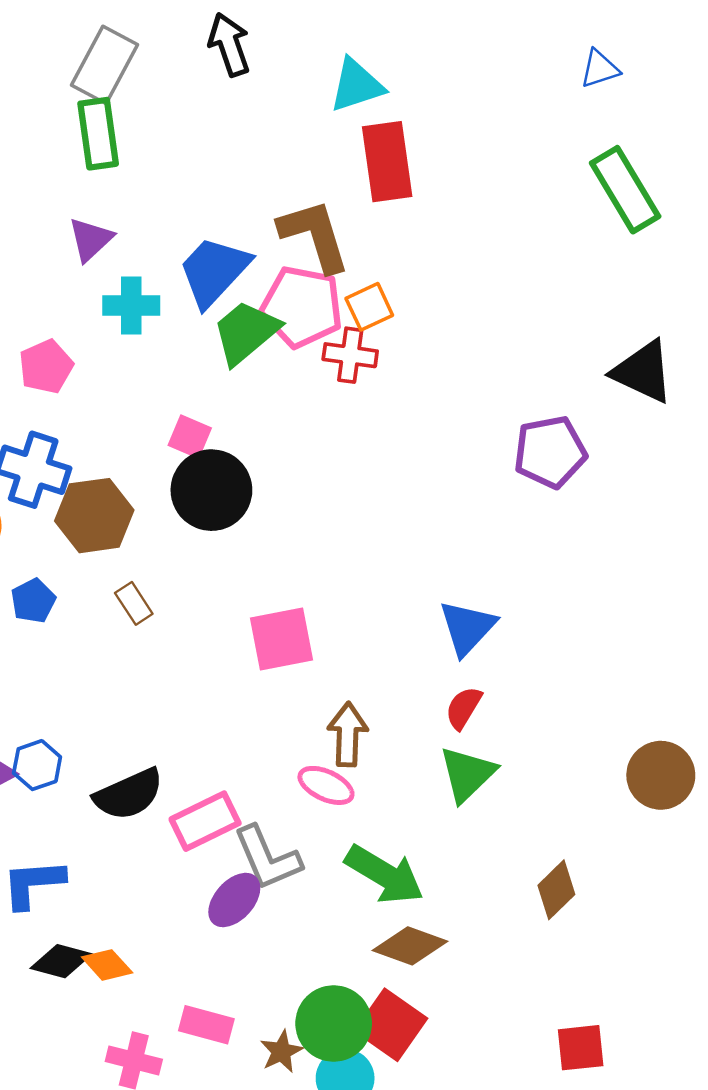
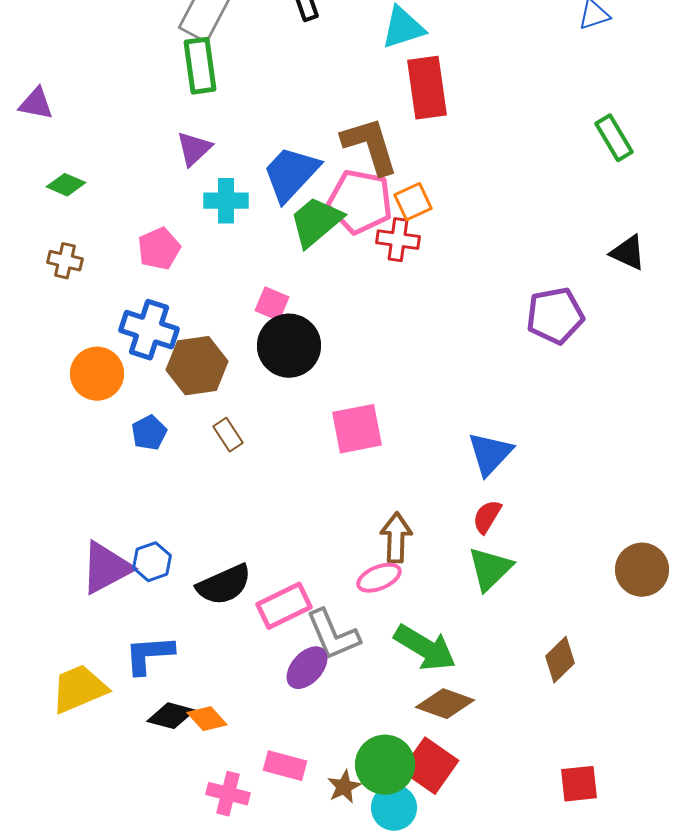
green rectangle: (625, 190) -> (614, 138), moved, size x0.7
black triangle: (643, 372) -> (628, 253), size x0.7
pink square: (281, 639) -> (357, 429), moved
pink ellipse: (326, 785) -> (379, 578), turned -48

